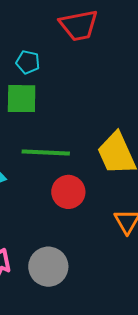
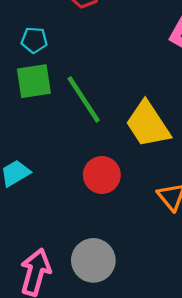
green line: (46, 153) -> (84, 99), moved, turned 63

